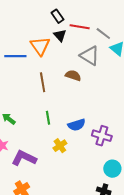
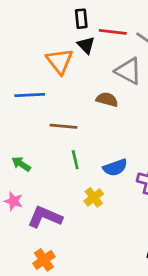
black rectangle: (57, 16) -> (81, 19), turned 32
blue line: (15, 56) -> (30, 95), moved
brown line: (43, 82) -> (64, 126), moved, turned -72

